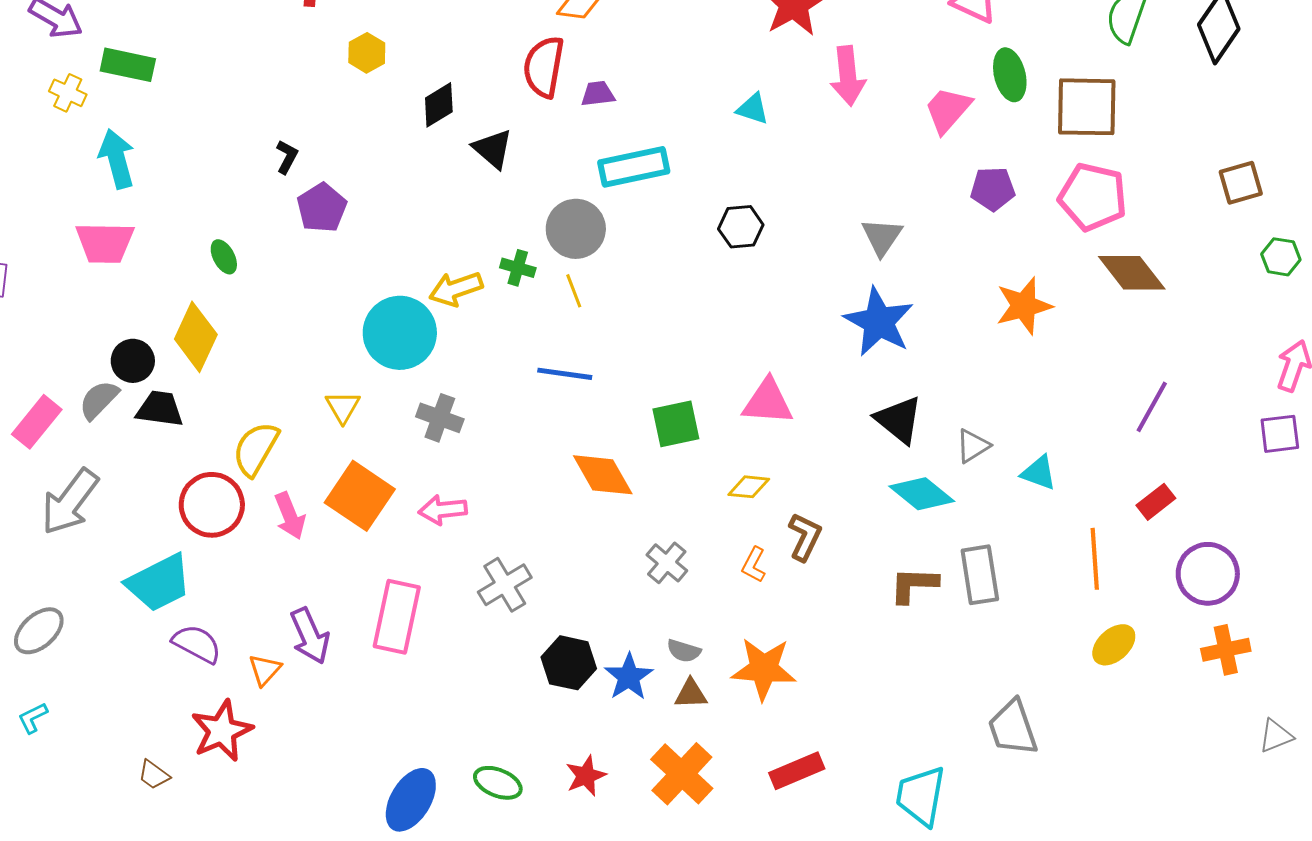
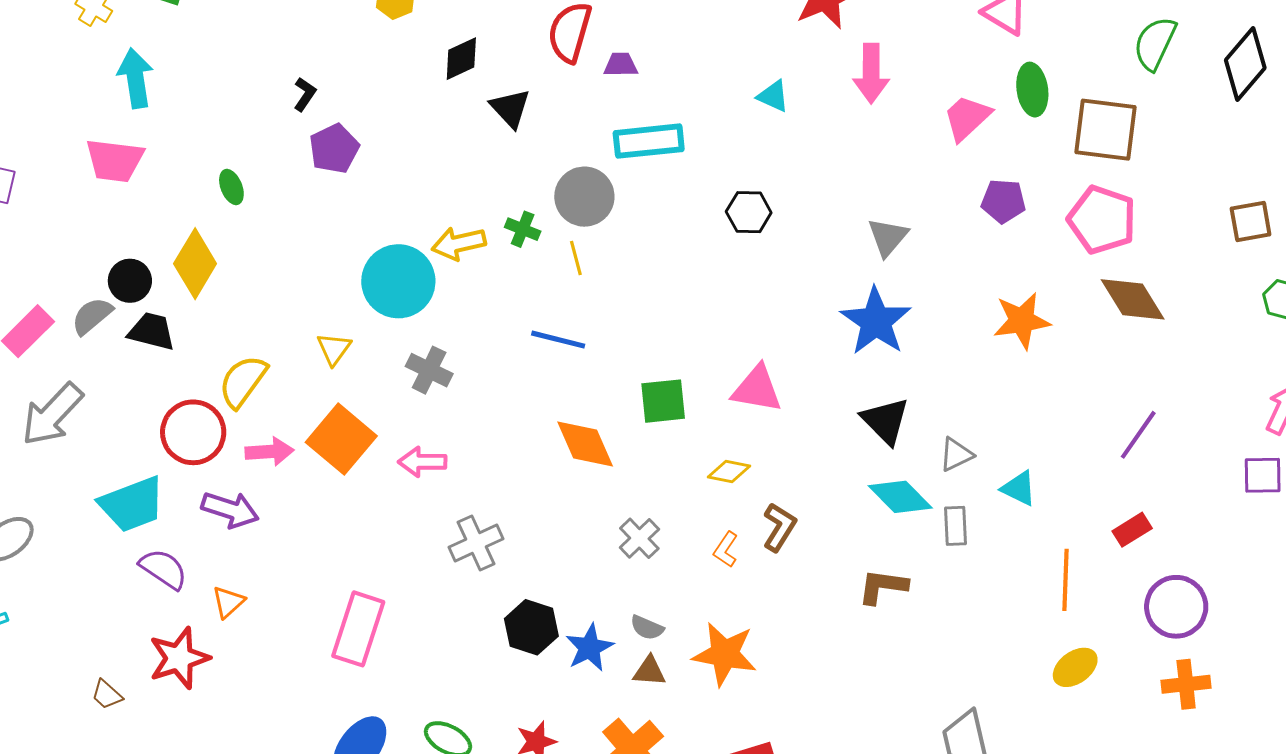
pink arrow: (290, 516) -> (270, 452), turned -78
gray rectangle: (980, 575) -> (956, 526), moved, size x0.7
pink rectangle: (397, 617) -> (358, 629), moved
purple arrow: (310, 636) -> (230, 510), moved, turned -54

